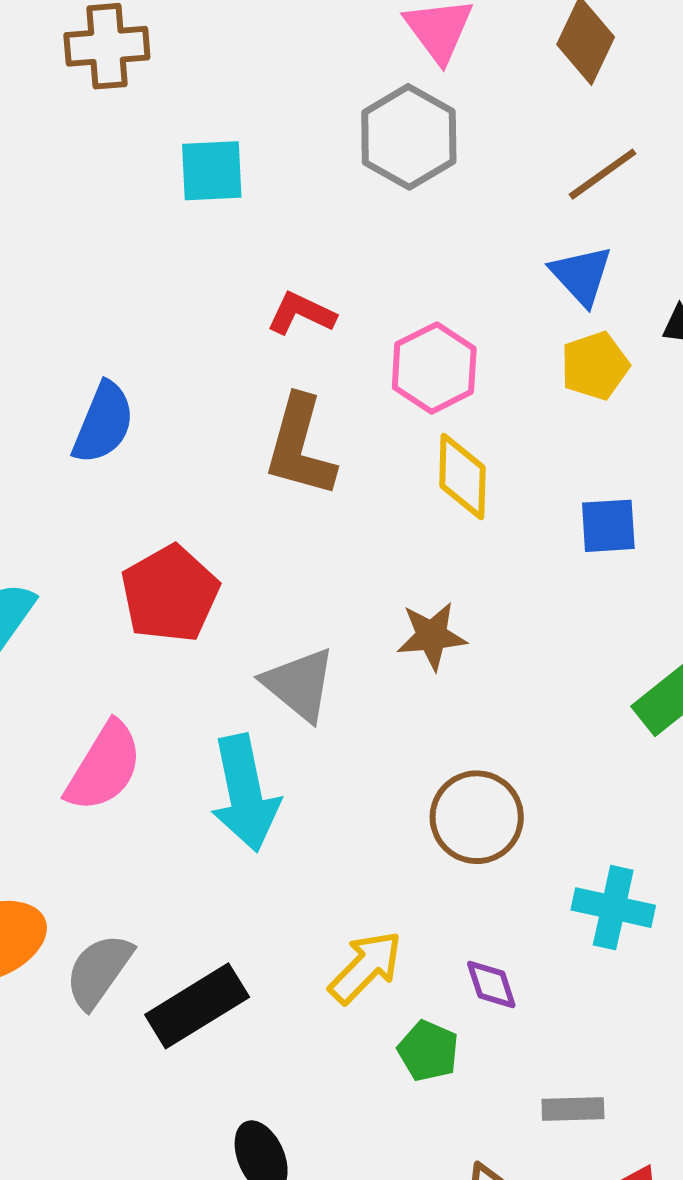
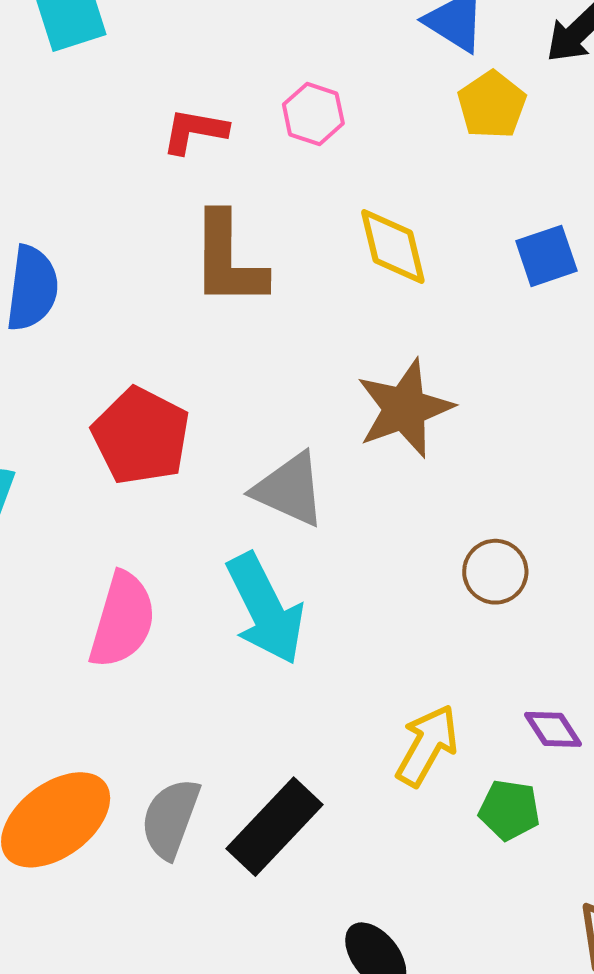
pink hexagon: (434, 368) -> (313, 114), moved, size x0.7
brown star: (432, 636) -> (405, 408), size x1.4
brown circle: (477, 817) -> (495, 572), size x0.7

